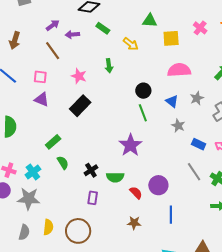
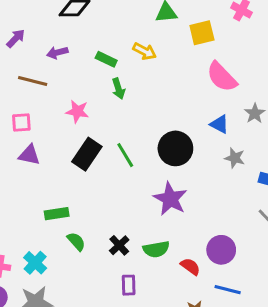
purple arrow: (53, 25) -> (16, 38), moved
green rectangle: (103, 28) -> (106, 59), moved
brown line: (53, 51) -> (33, 81), turned -30
pink semicircle: (179, 70) -> (222, 77), turned -120
black circle: (143, 91) -> (175, 148), moved, size x1.5
green line: (143, 113) -> (125, 155), moved
green rectangle: (53, 142) -> (57, 214), turned 42
blue line: (171, 215) -> (228, 290), moved, turned -66

